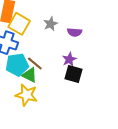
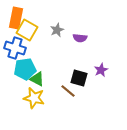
purple star: (69, 59) -> (101, 70), moved
brown line: (35, 64) -> (68, 91), moved

